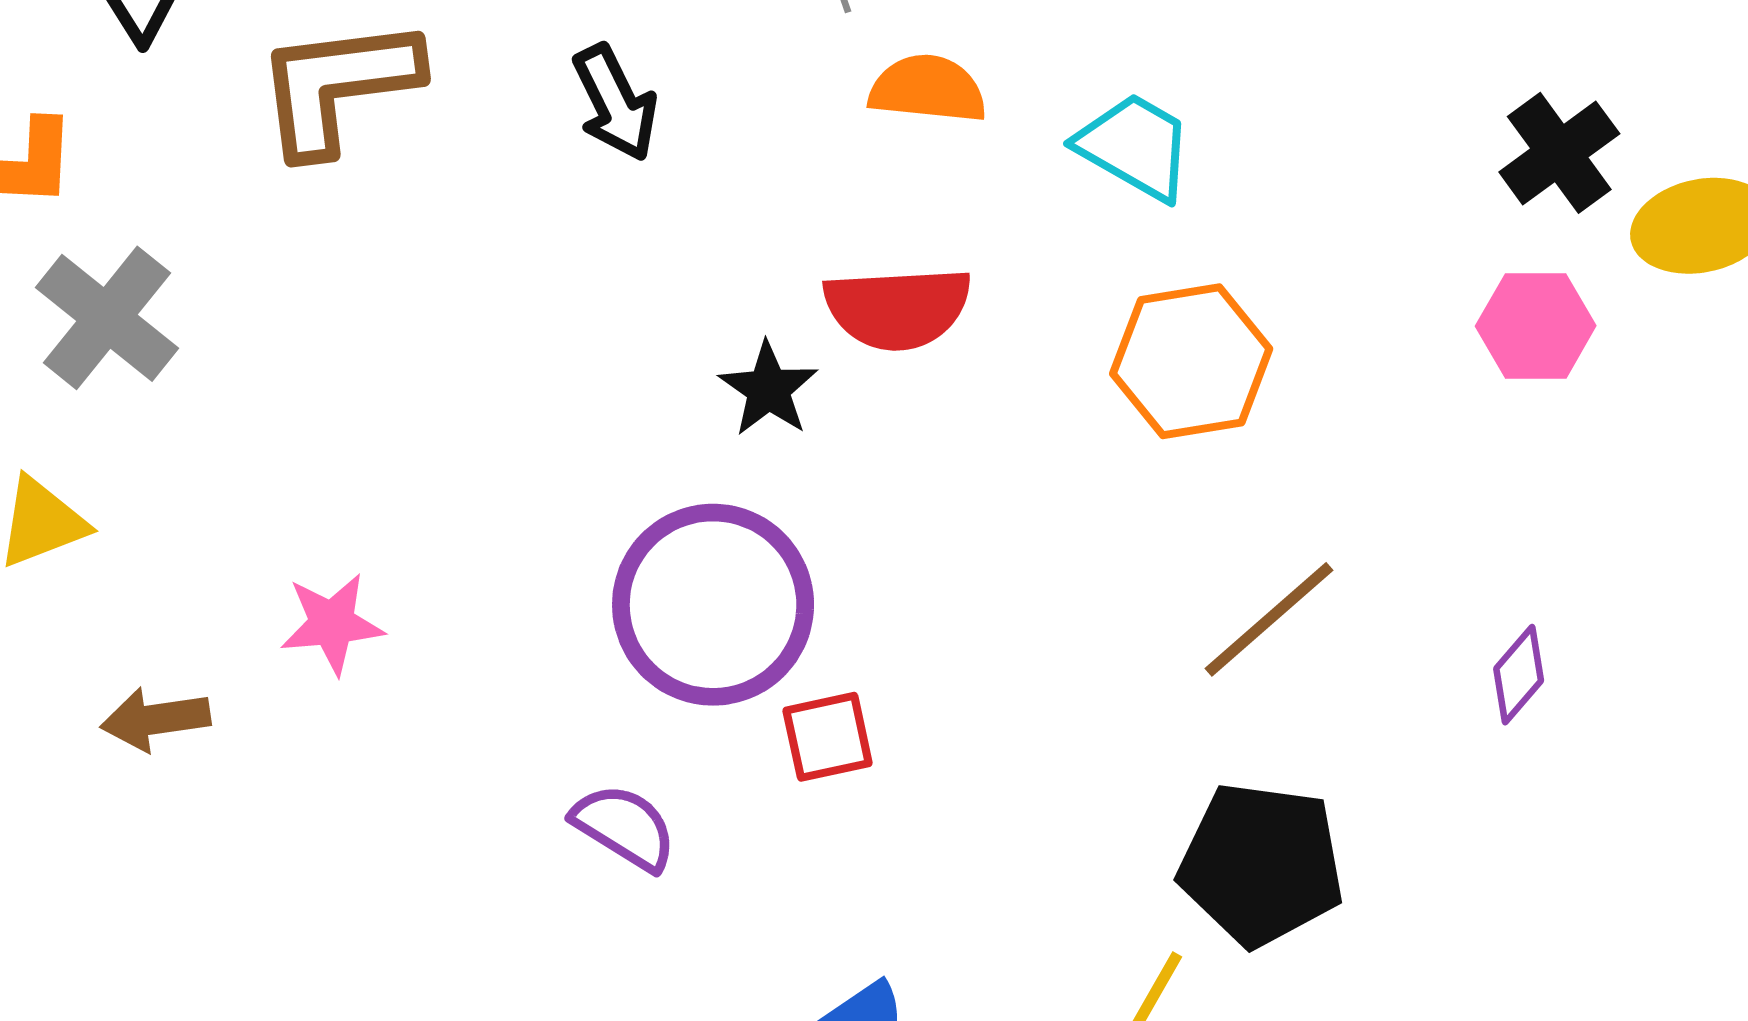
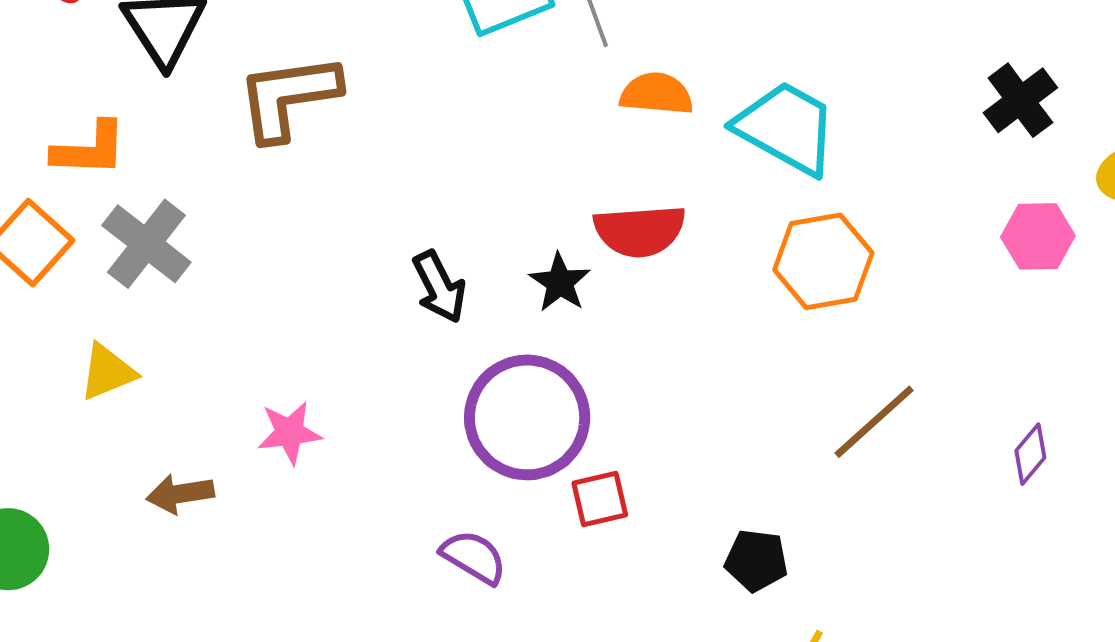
black arrow: (615, 103) -> (439, 287), moved
cyan trapezoid: (1135, 147) -> (786, 128), size x1.4
black cross: (1559, 153) -> (1020, 100), moved
black pentagon: (1261, 864) -> (756, 560), moved, size x0.6

